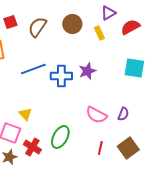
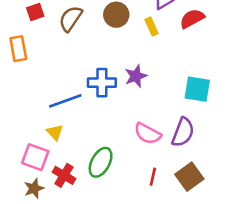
cyan square: (134, 68) -> (197, 89), moved
blue line: (33, 69) -> (65, 101), moved
purple semicircle: (123, 114) -> (183, 132), size x1.6

